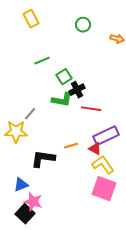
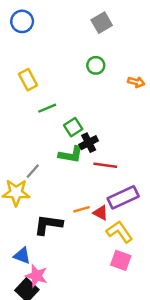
yellow rectangle: (31, 19) -> (28, 80), moved
red triangle: (95, 149) -> (101, 213), moved
blue triangle: (21, 185) -> (22, 256), turned 42
pink square: (104, 189) -> (121, 260), size x0.7

